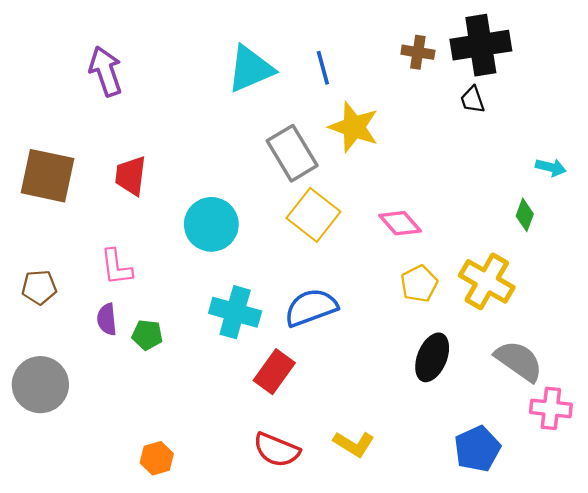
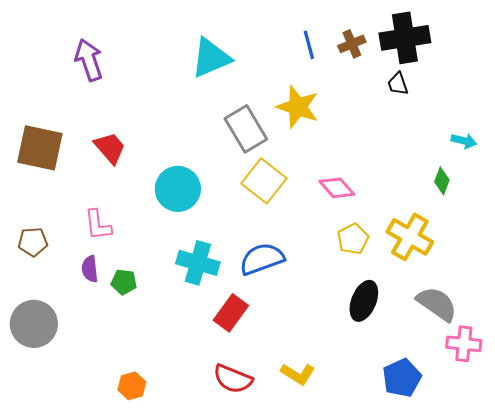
brown cross: (418, 52) -> (352, 44), turned -32
blue line: (323, 68) -> (309, 45), moved
red trapezoid: (131, 176) -> (110, 148), turned 132

